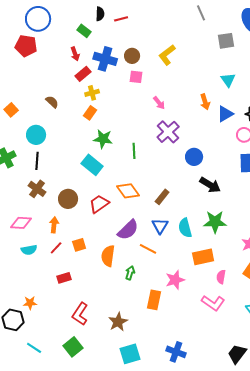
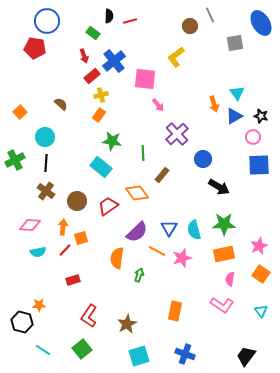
brown circle: (132, 56) -> (190, 26), moved
blue cross: (105, 59) -> (114, 61), turned 35
pink square: (136, 77) -> (145, 79), size x1.6
cyan triangle: (228, 80) -> (237, 93), moved
pink arrow: (159, 103) -> (158, 105), moved
brown rectangle: (162, 197) -> (162, 175), moved
orange square: (79, 245) -> (81, 238), moved
orange rectangle: (203, 257) -> (224, 254), moved
pink star: (175, 280) -> (182, 258), moved
orange rectangle: (154, 300) -> (175, 311), moved

